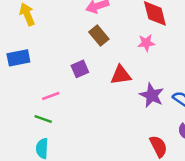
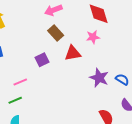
red triangle: (121, 75) -> (73, 53), moved
green line: (43, 119) -> (15, 100), turned -40

